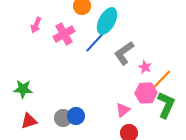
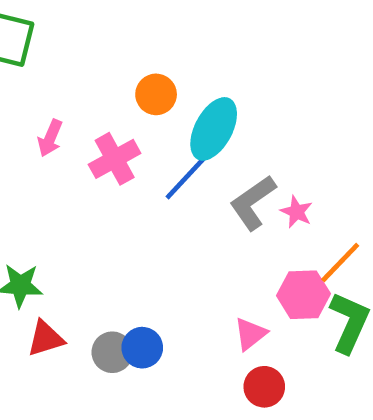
pink star: (145, 67) -> (297, 212), moved
red triangle: (29, 121) -> (46, 338), moved

